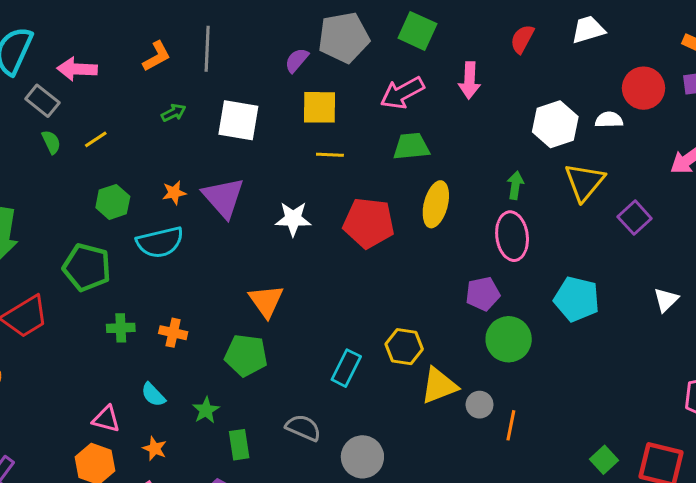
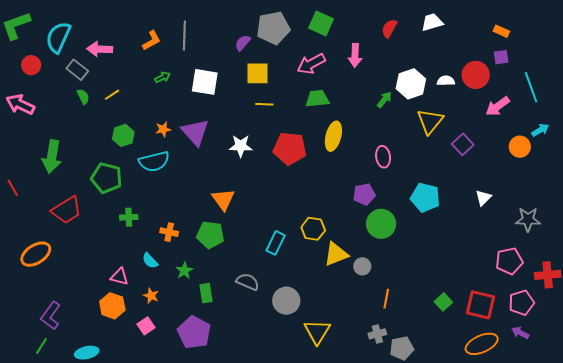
red circle: (643, 88) -> (476, 75), moved
green arrow: (515, 185) -> (384, 100), moved, turned 30
pink ellipse: (512, 236) -> (383, 157), size x0.7
orange cross: (173, 333) -> (169, 232), moved
orange line: (511, 425) -> (386, 299), moved

